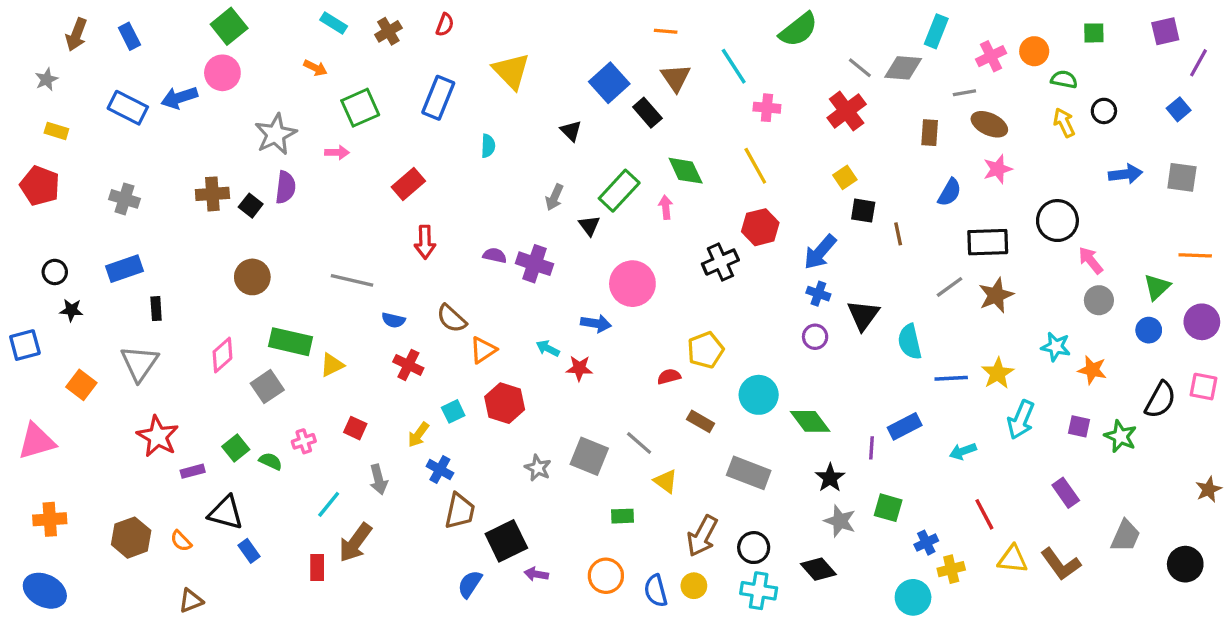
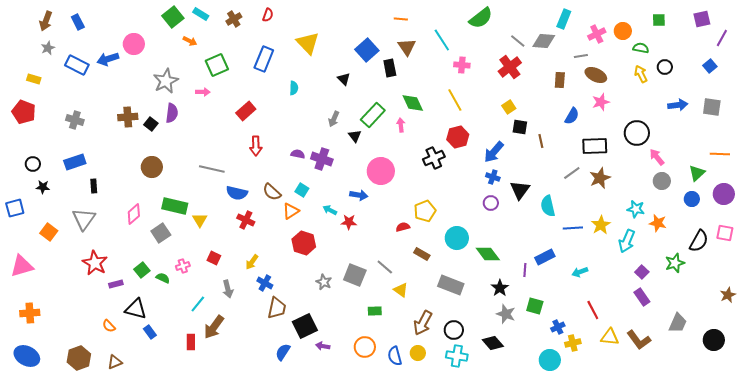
green square: (229, 26) -> (173, 17), moved
gray star: (46, 79) -> (48, 48), moved
black rectangle: (647, 113) -> (390, 68), turned 30
blue semicircle: (393, 320) -> (237, 193), size x1.5
yellow triangle: (332, 365) -> (200, 220), turned -35
cyan square: (453, 411) -> (302, 190), moved, turned -32
cyan arrow: (1021, 420) -> (627, 241), moved
purple square: (1079, 426) -> (642, 272), moved, turned 32
green star: (1121, 436) -> (675, 263), turned 30
brown hexagon: (131, 538) -> (79, 358), moved

